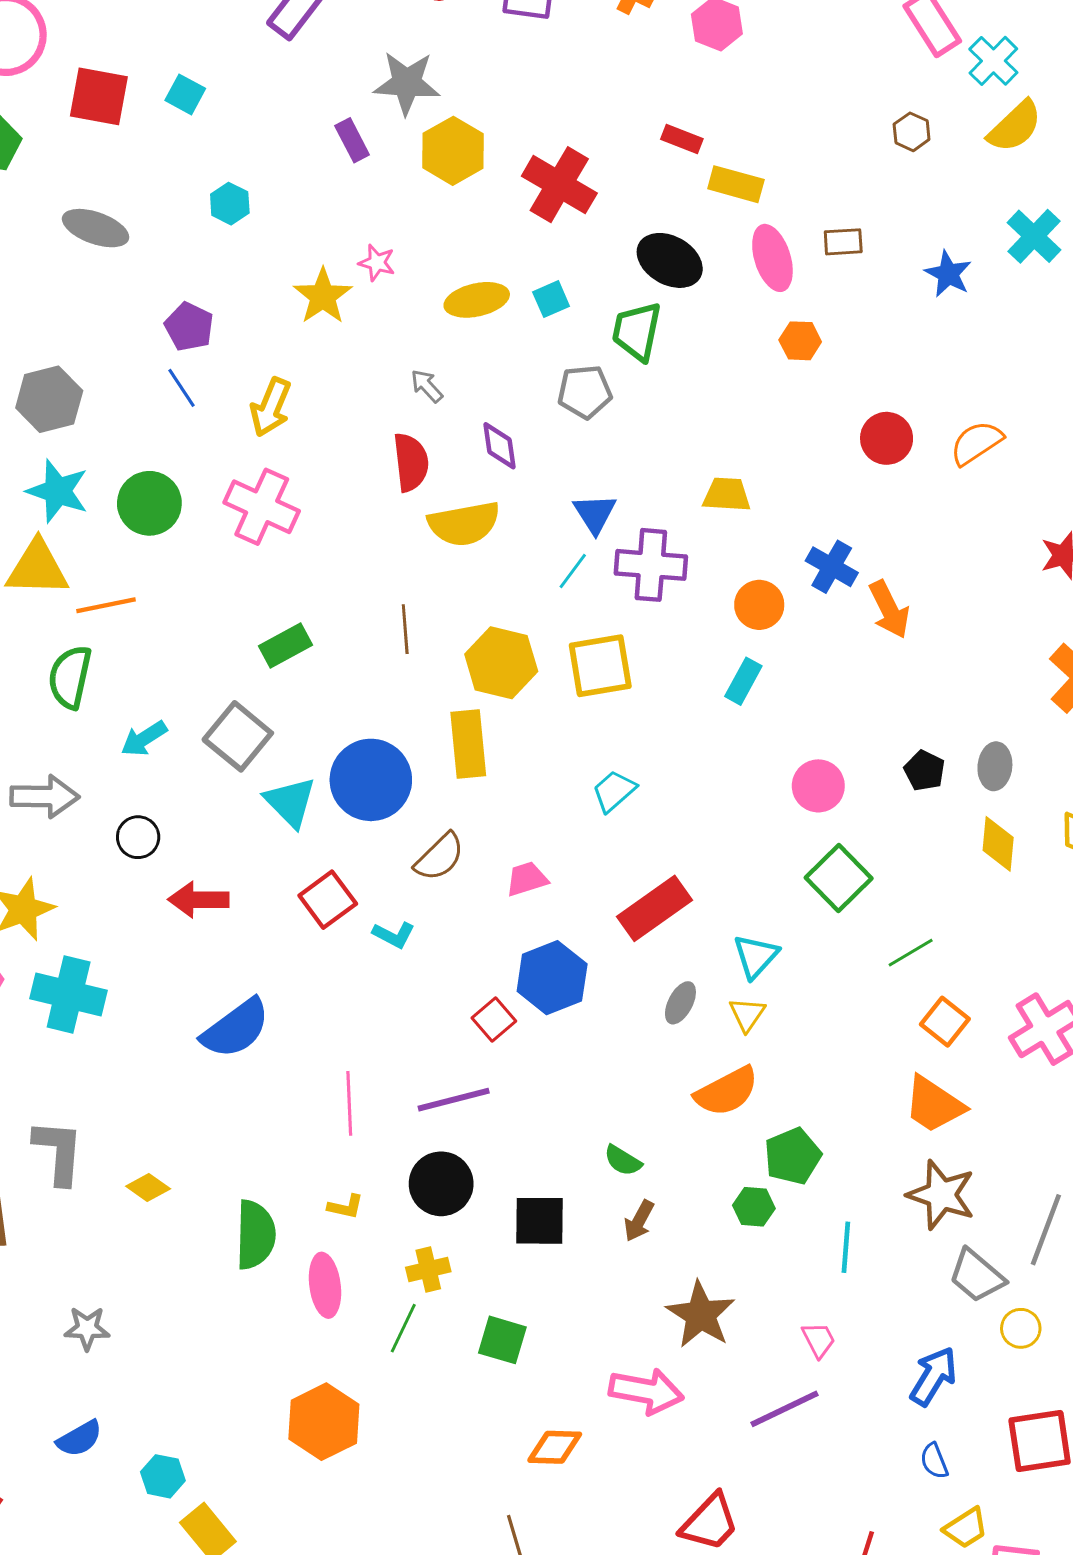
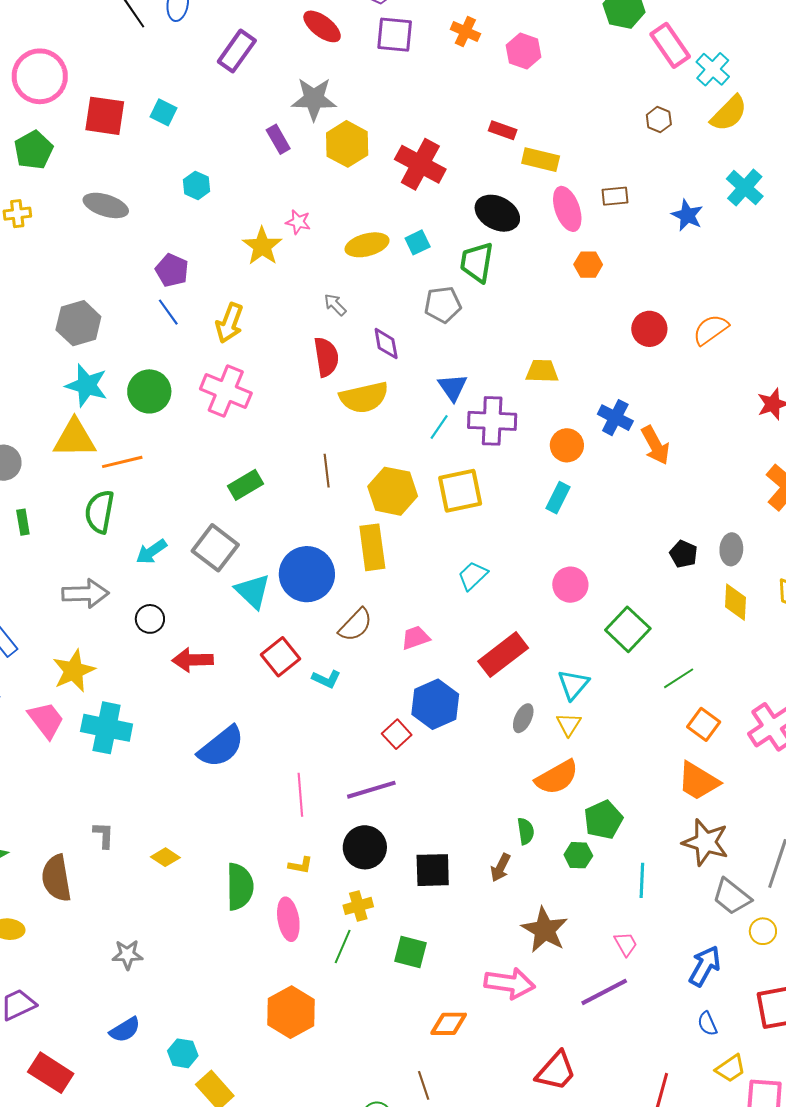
pink circle: (818, 786) -> (570, 585), moved
gray L-shape: (58, 1152) -> (104, 835), size x0.6
green semicircle: (623, 1161) -> (526, 831), moved, turned -128

